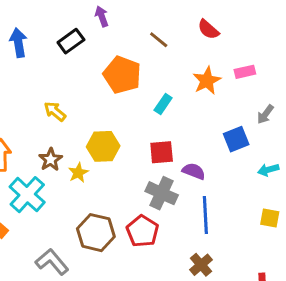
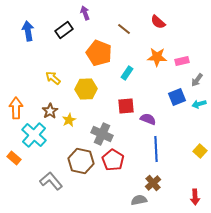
pink rectangle: (245, 72) -> (182, 61), moved
orange star: (207, 81) -> (157, 57), turned 30
yellow hexagon: (103, 146) -> (86, 89), moved
cyan arrow: (268, 170) -> (199, 104), moved
gray cross: (162, 193) -> (102, 134), moved
yellow square: (270, 218) -> (200, 151), turned 32

